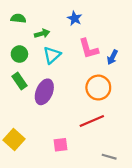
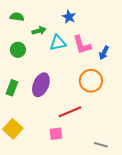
cyan triangle: (52, 55) -> (58, 43), moved, turned 30
green rectangle: (19, 81) -> (12, 88), moved, turned 56
red line: (92, 121) -> (70, 112), moved

